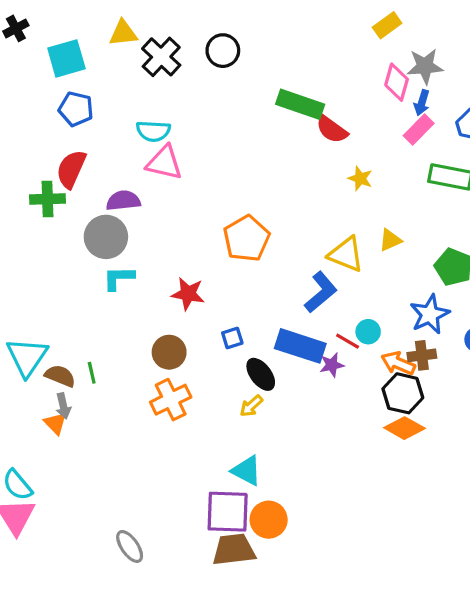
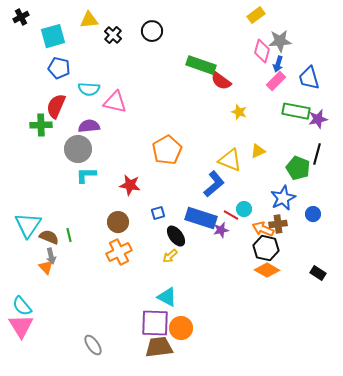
black cross: (161, 57) -> (113, 35), size x0.7
cyan semicircle: (153, 131) -> (89, 89), moved

